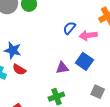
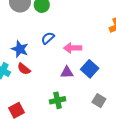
blue semicircle: (69, 28) -> (48, 38), moved
pink arrow: (88, 35) -> (73, 48), moved

